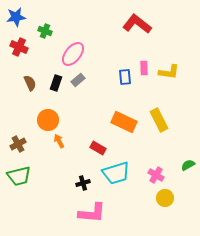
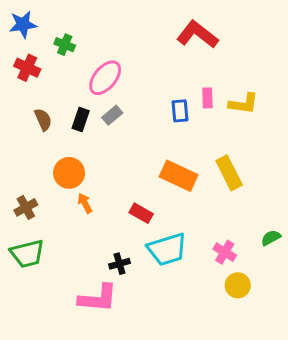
pink L-shape: (92, 213) -> (98, 298), moved

